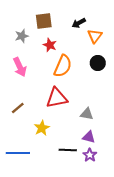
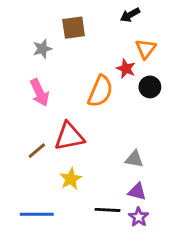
black arrow: (79, 23) -> (130, 15), moved
red star: (50, 45) -> (126, 69), moved
red triangle: (57, 98) -> (69, 136), moved

